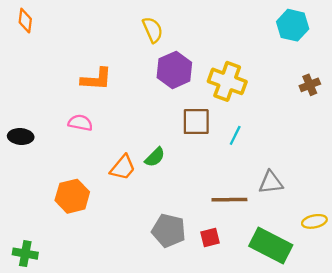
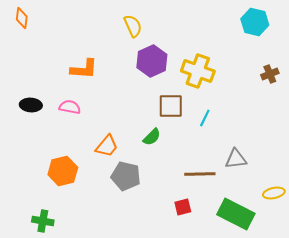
black ellipse: (21, 136) -> (31, 105), moved
green semicircle: (155, 157) -> (152, 137), moved
gray pentagon: (169, 231) -> (126, 176), moved
green cross: (25, 254) -> (43, 221), moved

